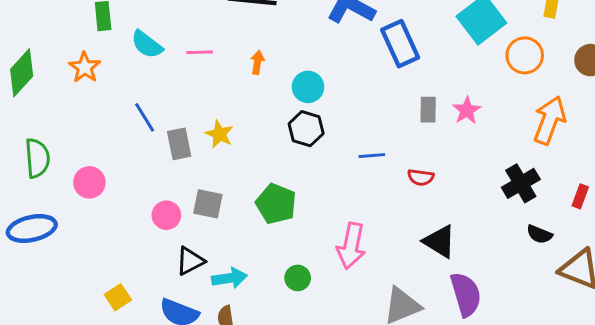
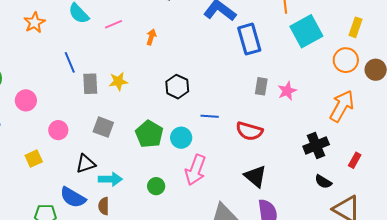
pink line: (200, 52) -> (114, 24), turned -30
orange circle: (525, 55) -> (346, 60), moved
cyan circle: (308, 87) -> (181, 138), moved
yellow star: (219, 134) -> (118, 81), turned 30
blue line: (372, 156) -> (210, 116), moved
red semicircle: (421, 177) -> (249, 131), size x1.5
pink circle: (166, 215) -> (58, 130), moved
yellow square: (118, 297) -> (34, 159), moved

